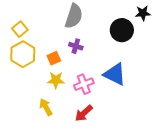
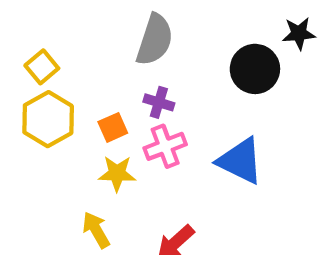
pink cross: (84, 84) -> (165, 146), moved

